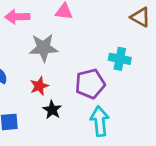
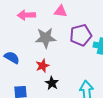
purple pentagon: (90, 84) -> (81, 35), moved

